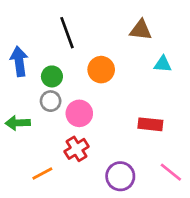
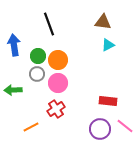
cyan triangle: (163, 64) -> (108, 45), moved, turned -32
orange circle: (101, 70) -> (58, 60), moved
red rectangle: (150, 124) -> (108, 101), moved
purple circle: (120, 176) -> (100, 129), moved

